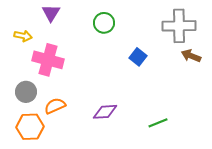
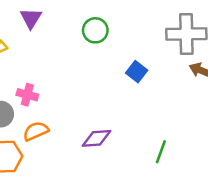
pink cross: (48, 60) -> (27, 95), moved, size x0.6
green line: (158, 123) -> (161, 152), turned -48

